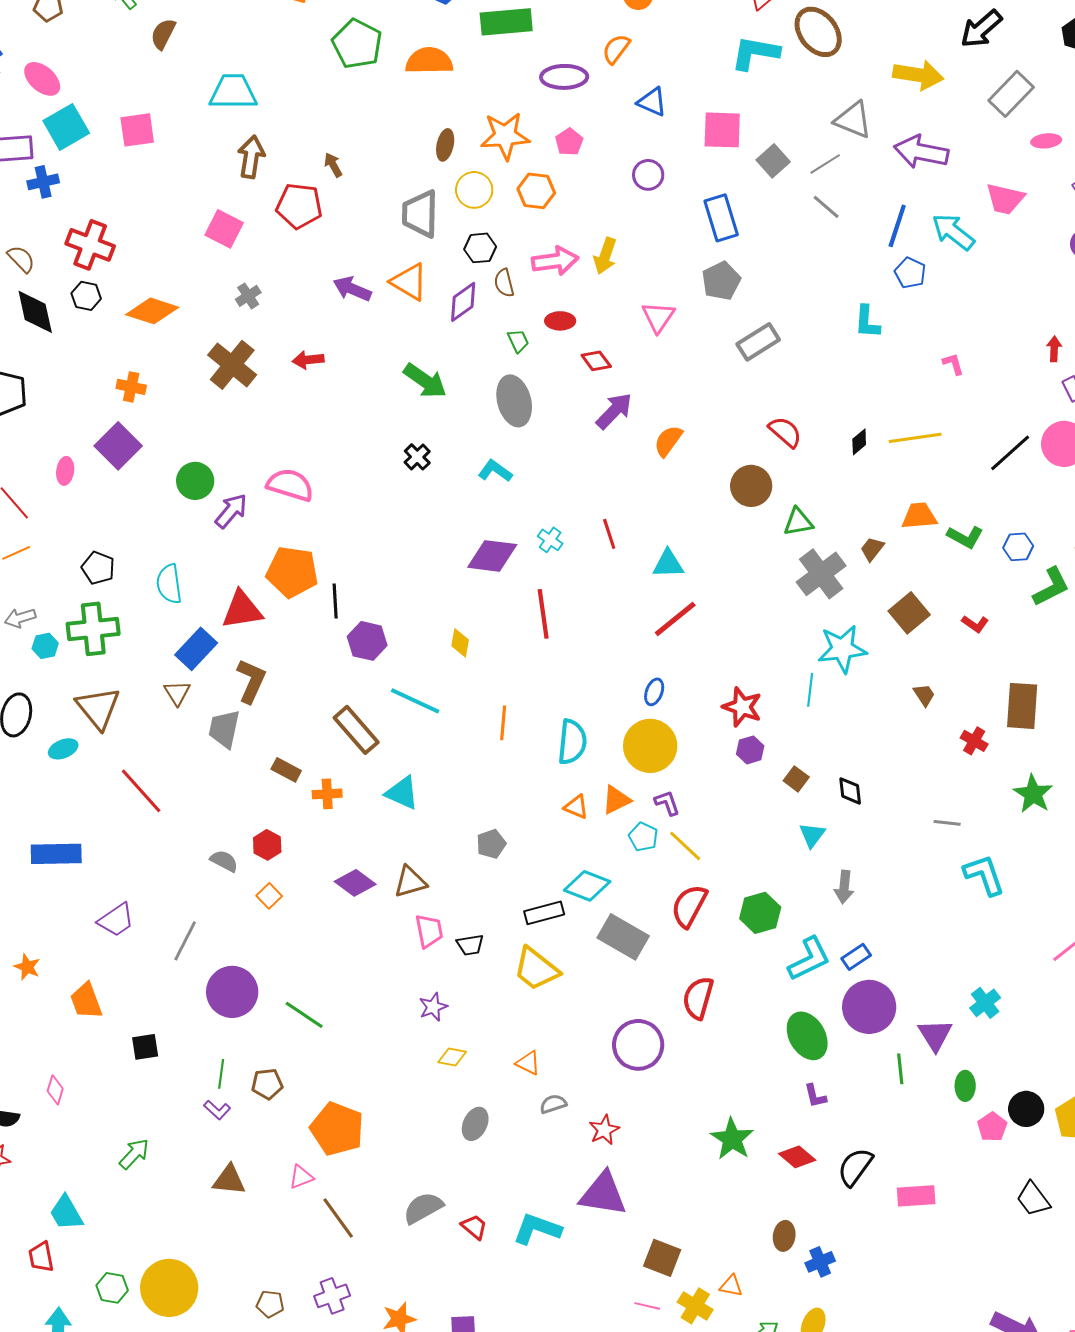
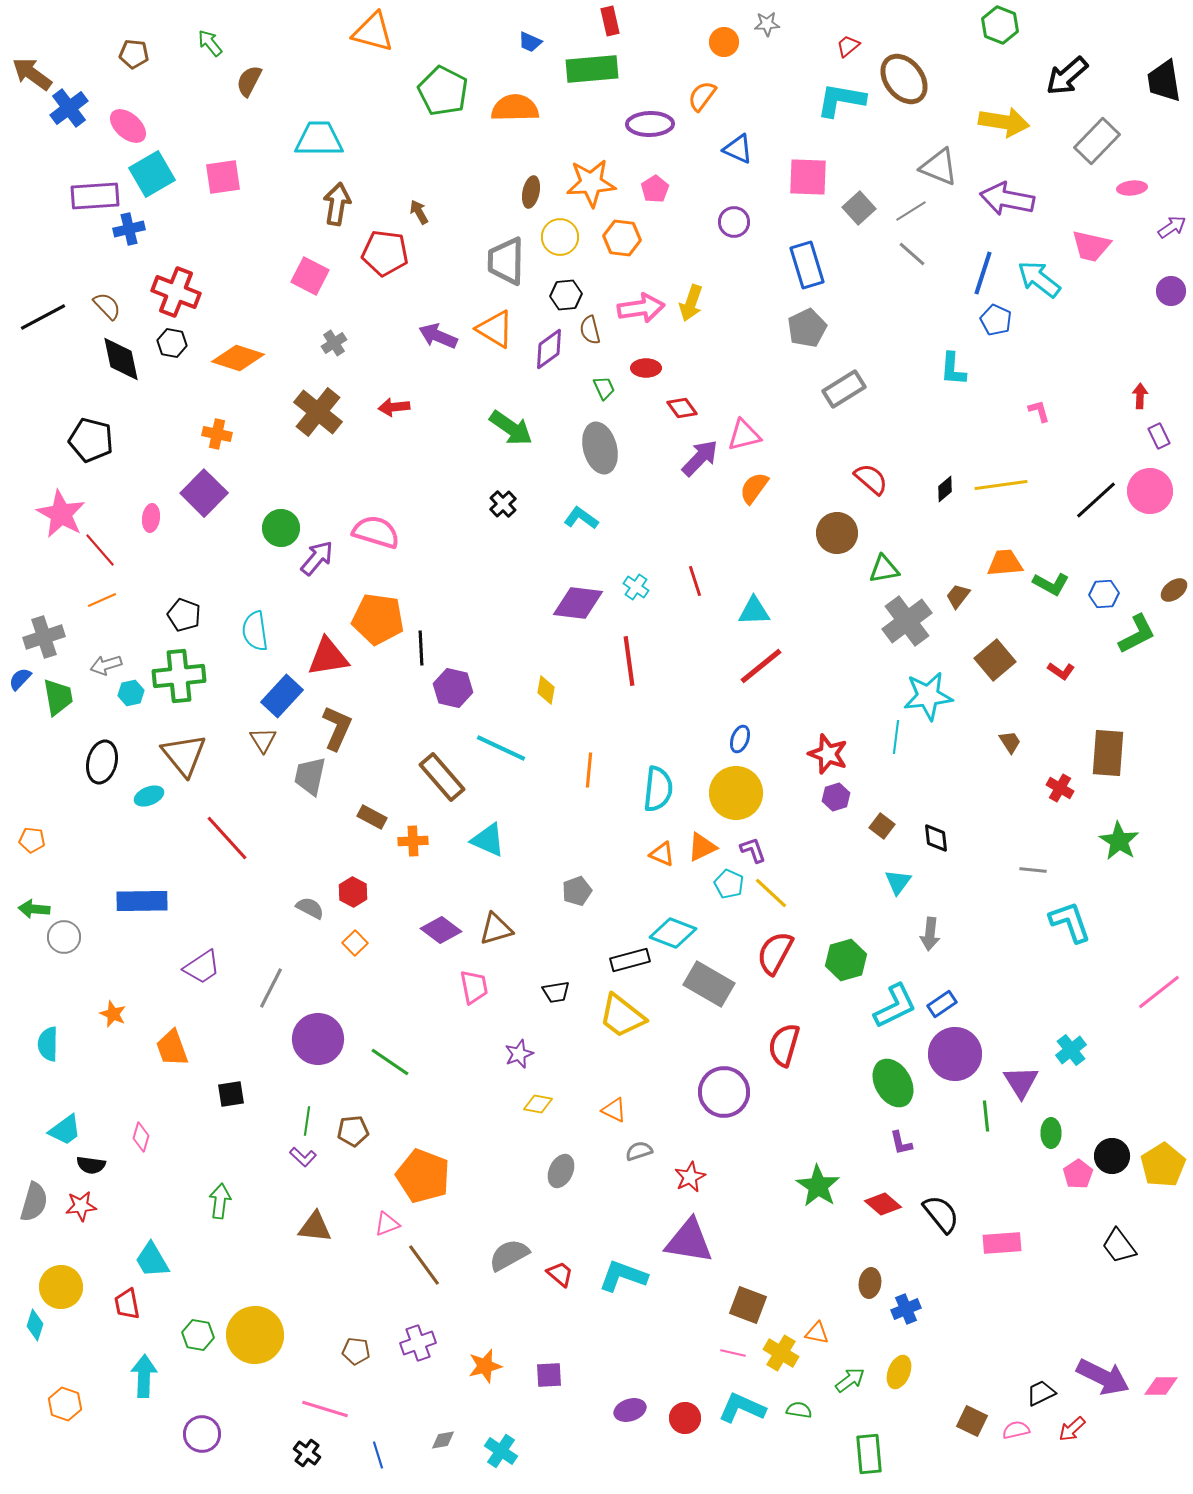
pink triangle: (658, 317) -> (744, 435), moved, turned 42
pink trapezoid: (429, 931) -> (474, 987), moved
green arrow: (134, 1154) -> (220, 1201), turned -36
black semicircle: (855, 1167) -> (941, 1214), turned 105

